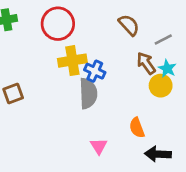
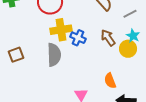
brown arrow: (146, 63) -> (108, 38), moved
gray semicircle: (88, 93) -> (54, 55), moved

